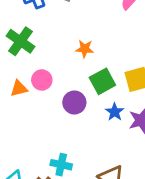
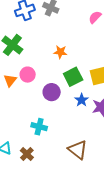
orange triangle: (19, 88) -> (10, 80), turned -40
cyan cross: (61, 165) -> (39, 127), moved

